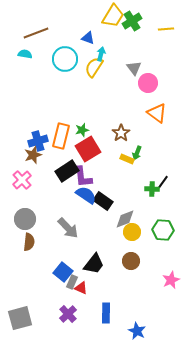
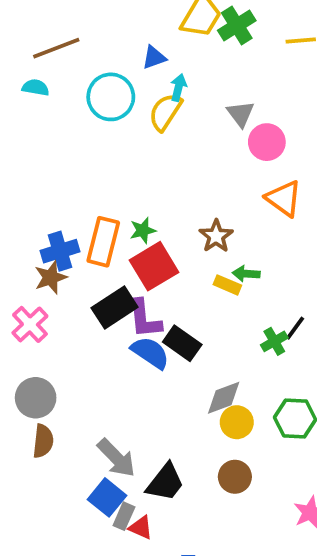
blue triangle: (88, 38) -> (154, 57), turned -40
green arrow: (137, 153) -> (246, 274), turned 72
green cross: (152, 189) -> (274, 341), turned -32
black rectangle: (103, 201) -> (182, 343), moved
gray arrow: (68, 228) -> (116, 458), moved

